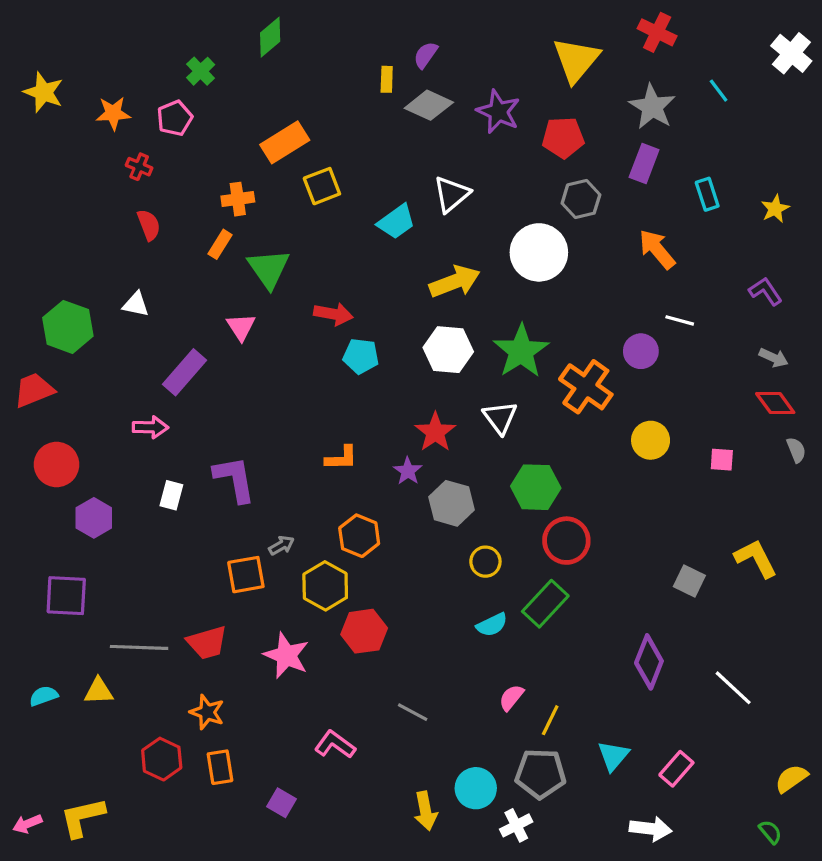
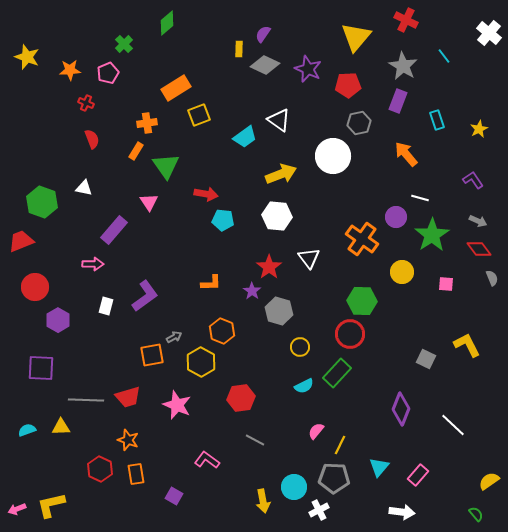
white triangle: (451, 194) -> (279, 120), turned -45
green star: (521, 351) -> (432, 235), moved
purple L-shape: (235, 479) -> (145, 296), turned 64
green hexagon: (536, 487) -> (362, 301), moved
red hexagon: (364, 631) -> (241, 398), moved

